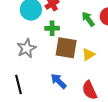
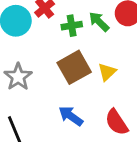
green cross: (52, 28) -> (72, 26), moved
brown square: (66, 48) -> (74, 67), turned -30

